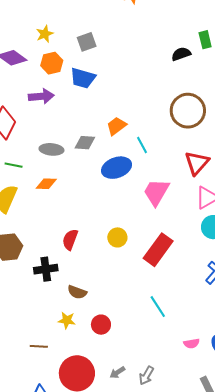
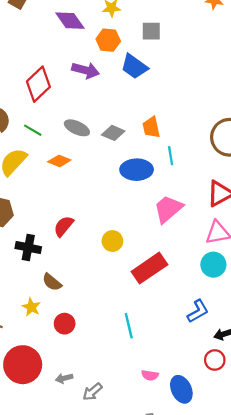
orange trapezoid: (116, 126) -> (151, 127), turned -85

